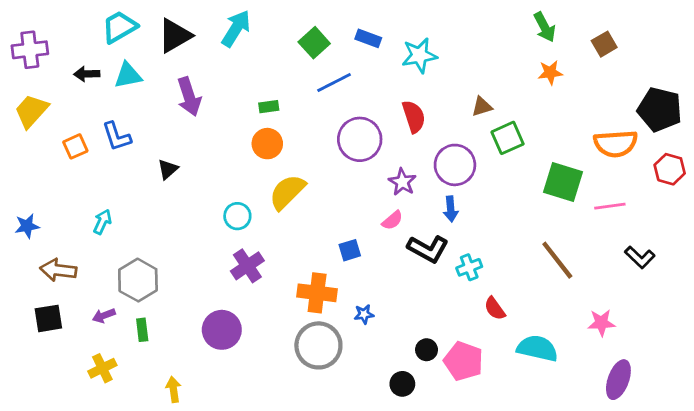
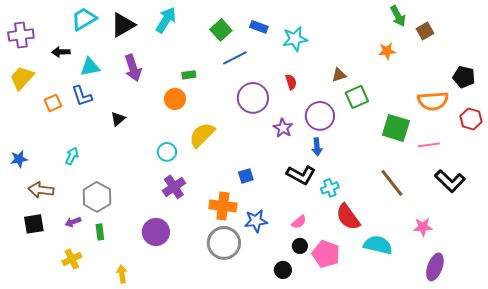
green arrow: (545, 27) -> (398, 16), moved
cyan triangle: (128, 75) -> (90, 67), moved
black pentagon: (660, 109) -> (464, 77), size x0.7
red semicircle: (414, 117) -> (291, 82), size x0.7
orange circle: (267, 144) -> (175, 99), moved
pink semicircle: (392, 220) -> (299, 222), moved
black L-shape: (640, 257) -> (450, 181), size x1.4
red semicircle: (495, 309) -> (348, 217), size x1.6
blue star: (364, 314) -> (256, 221), size x1.6

